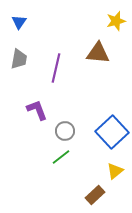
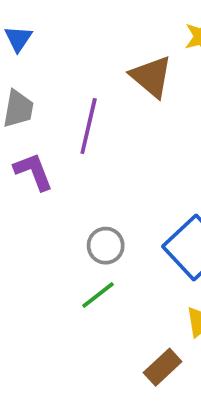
brown triangle: (98, 53) -> (151, 77), moved, turned 35
purple L-shape: (37, 110) -> (33, 172), moved

